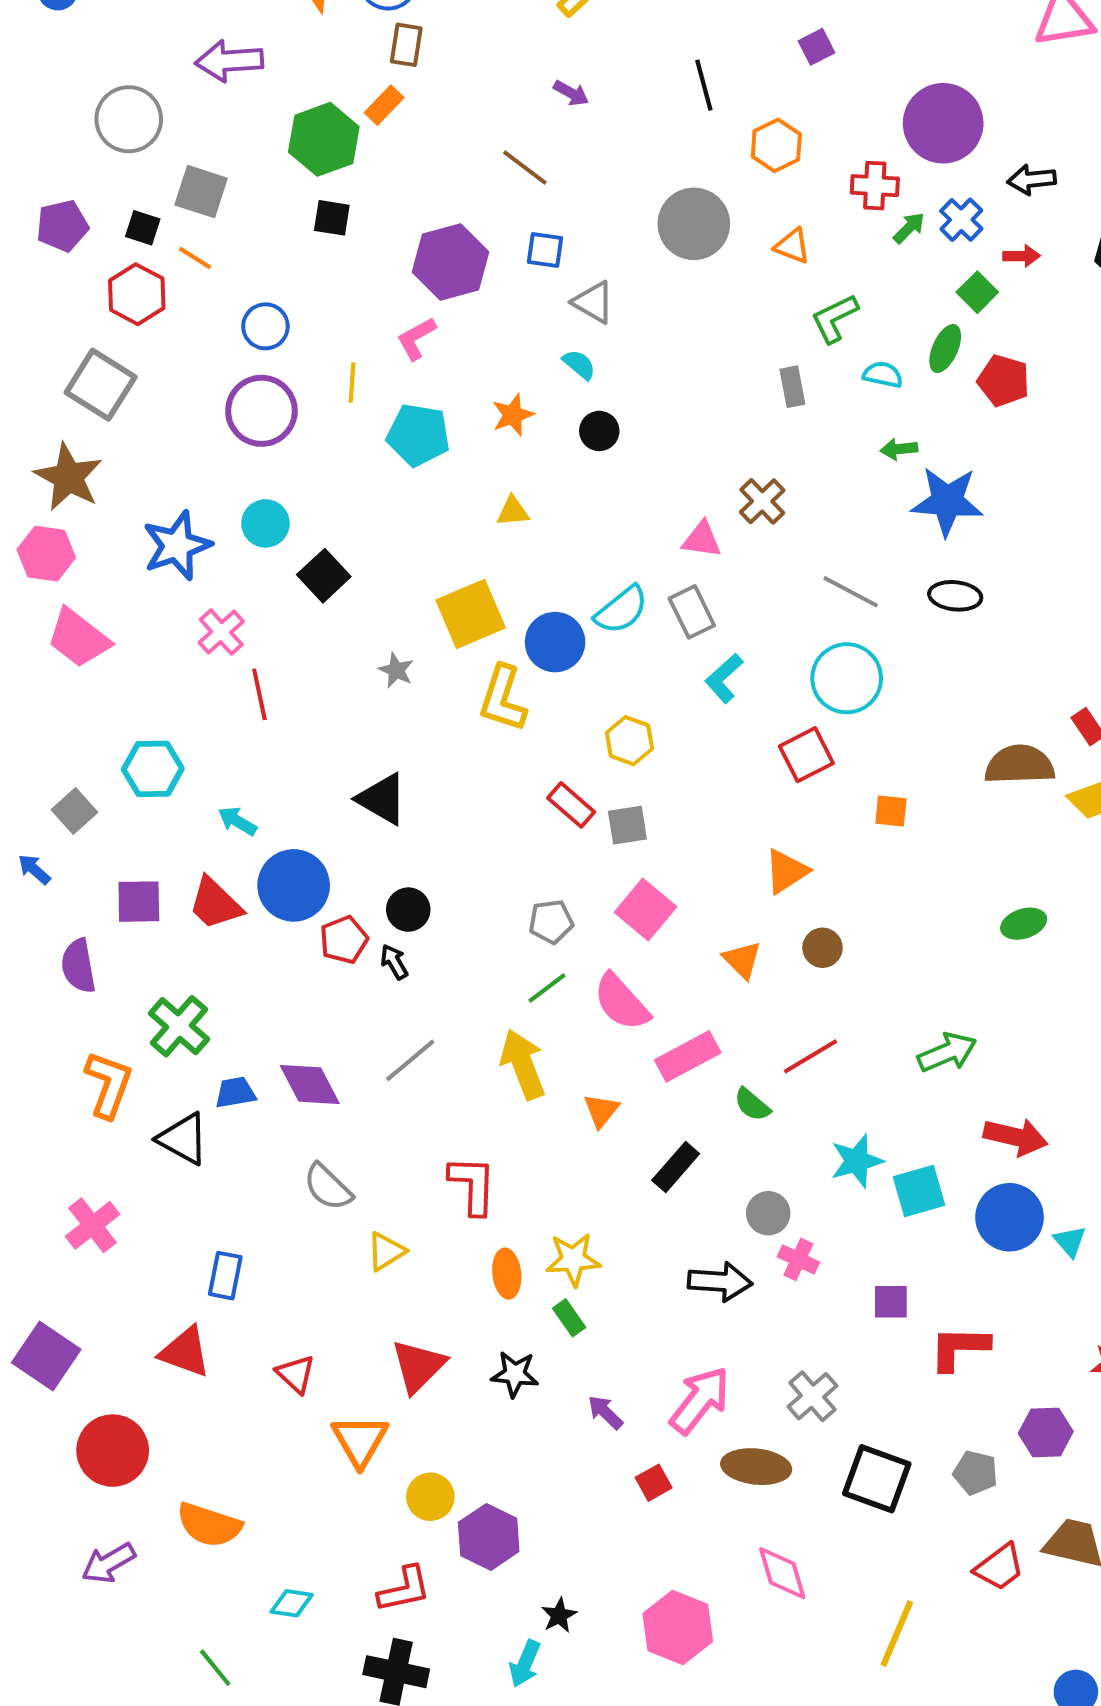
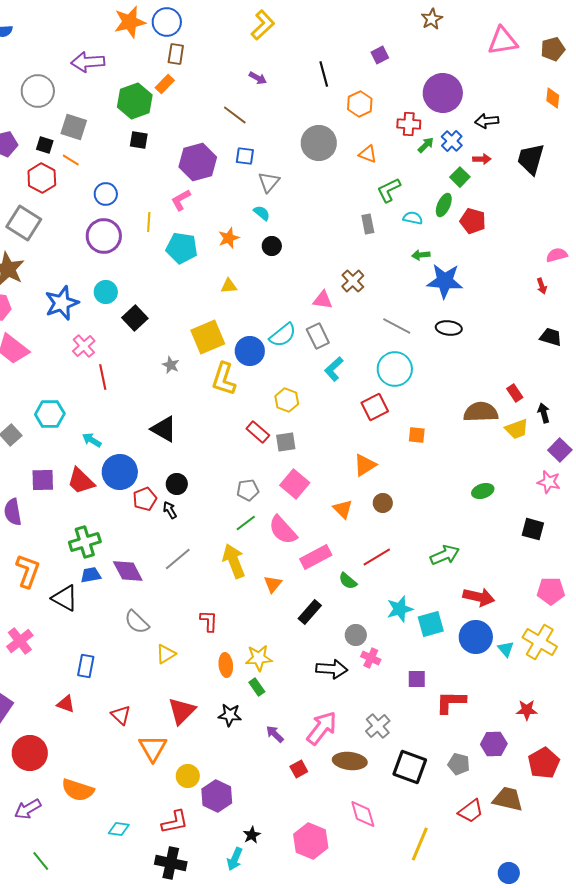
gray triangle: (593, 302) -> (269, 182), turned 40
green cross: (179, 1026) -> (85, 542), moved, turned 32
red L-shape: (473, 1185) -> (209, 621), size x0.7
red triangle: (185, 1352) -> (66, 704), size x0.7
green line: (215, 1668) -> (41, 861), moved

